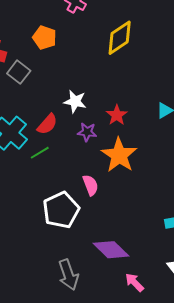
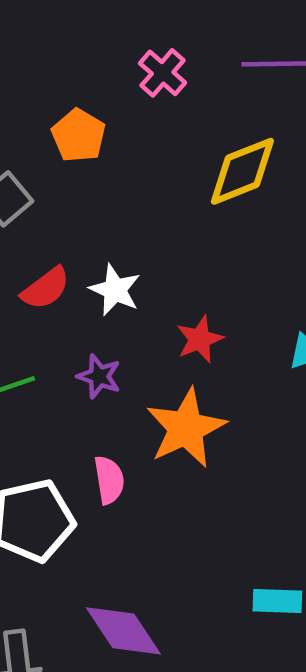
red semicircle: (47, 124) -> (46, 288), moved
purple star: (87, 132) -> (99, 376), moved

